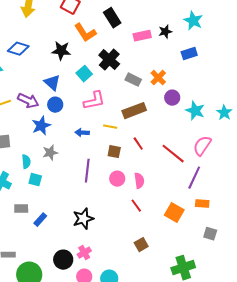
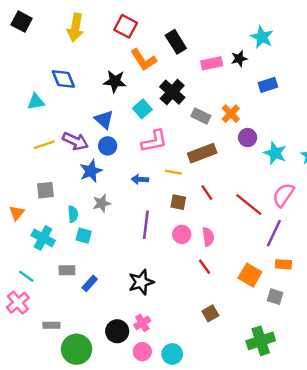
cyan star: (193, 21) -> (262, 37), moved
blue diamond: (18, 49) -> (63, 79), turned 50
gray square: (210, 234) -> (275, 297), moved

